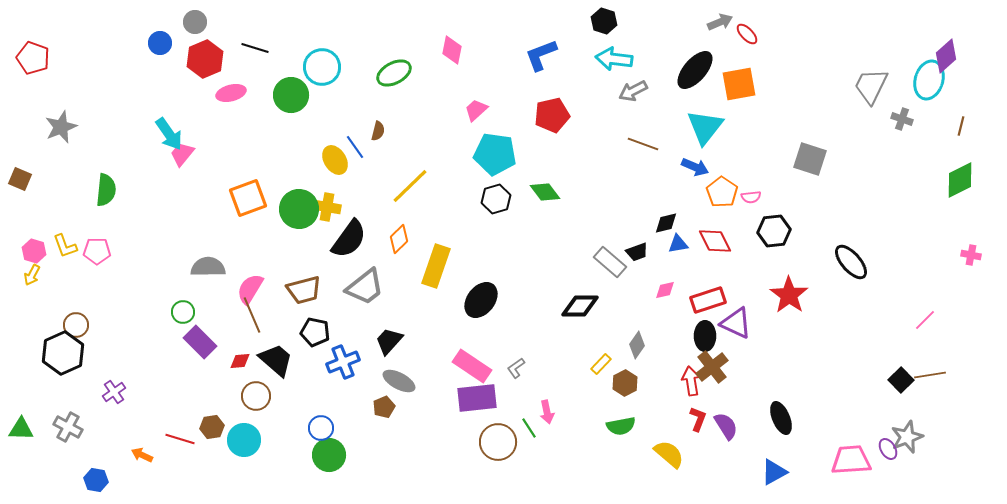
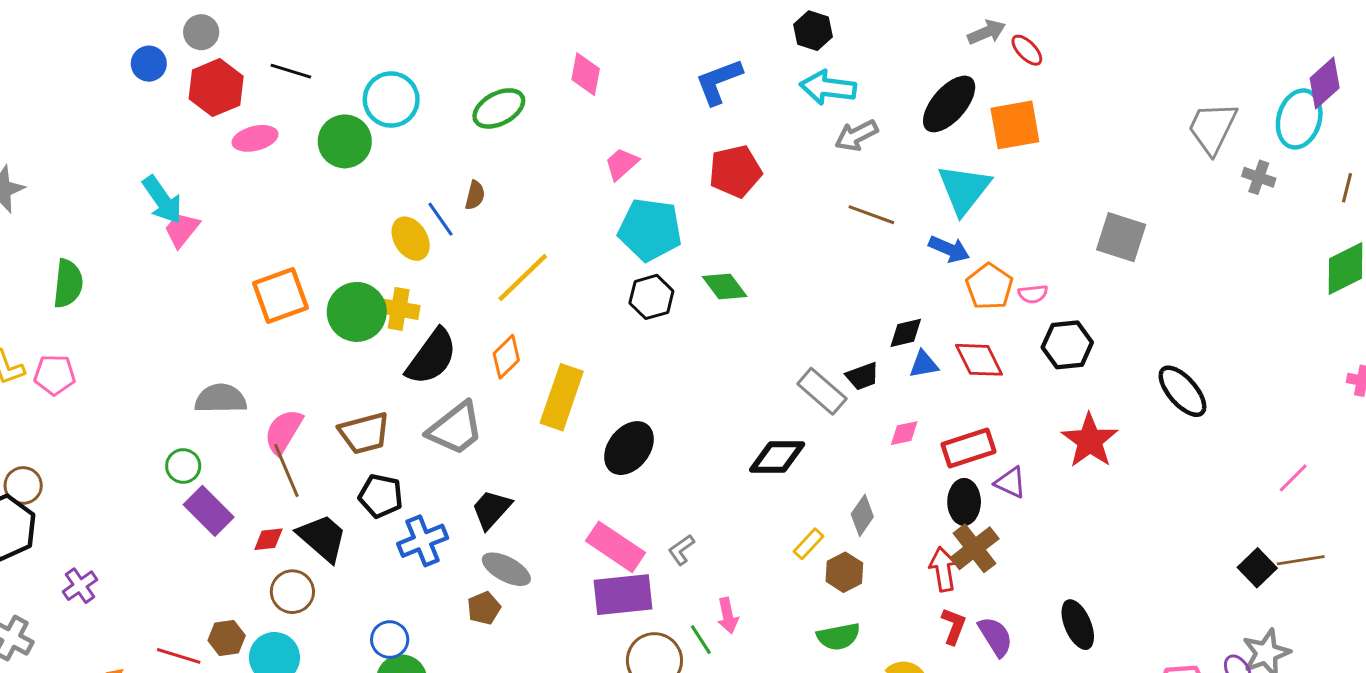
purple triangle: (736, 323) -> (1010, 482), size x0.7

